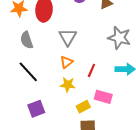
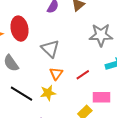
red line: (91, 70) -> (83, 75), turned 48
yellow star: (68, 85) -> (48, 93), moved

